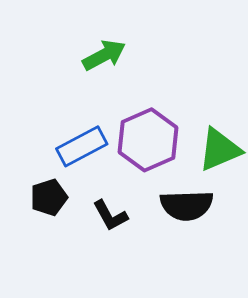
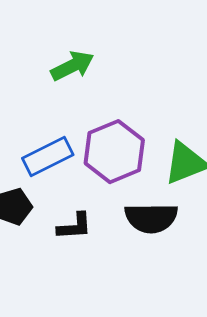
black L-shape: (110, 216) -> (75, 226), turned -66

